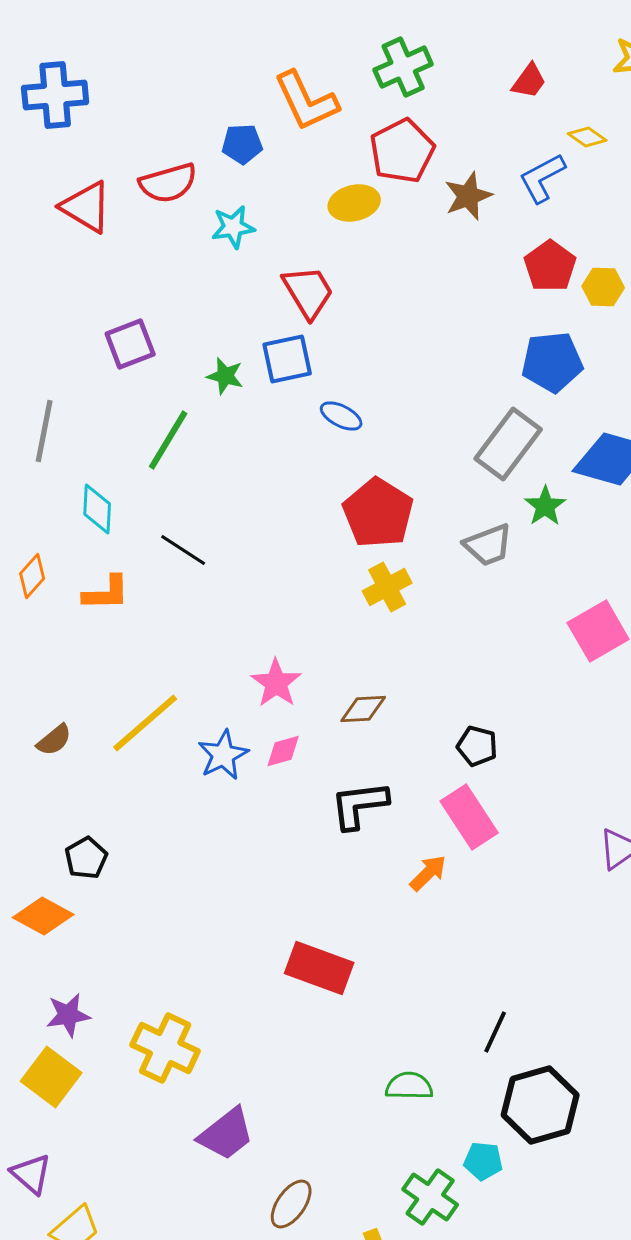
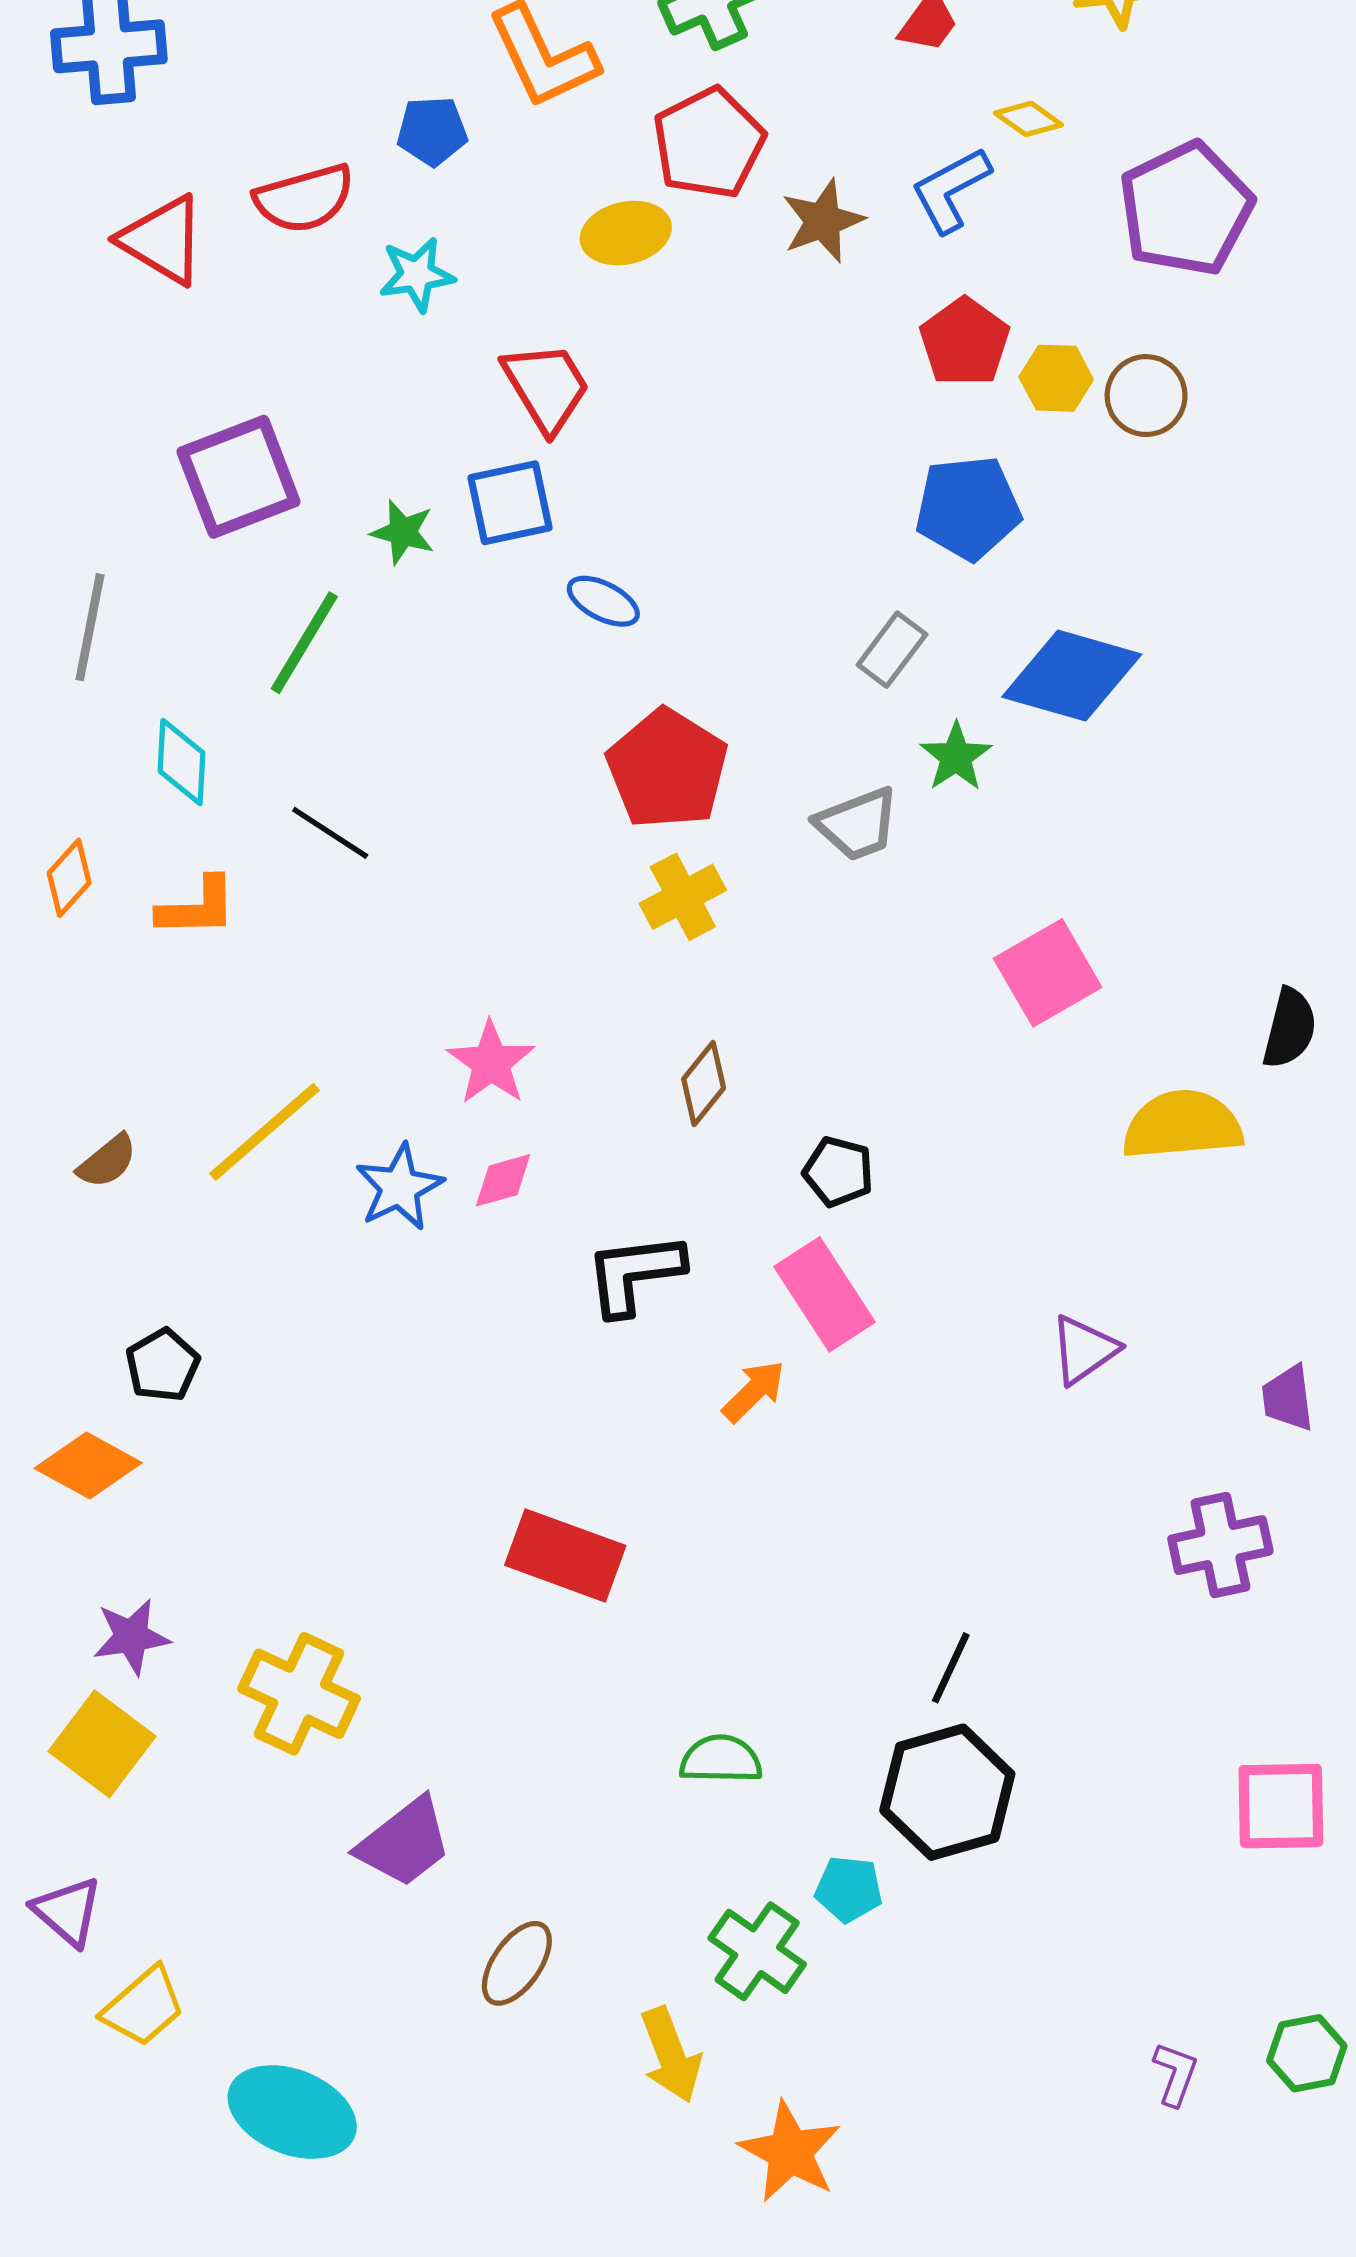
purple square: (130, 344) -> (239, 477), size x1.4
gray rectangle: (508, 444) -> (892, 650), size x0.6
brown diamond: (363, 709) -> (704, 1084), moved, turned -48
black line: (495, 1032) -> (951, 1668), moved

